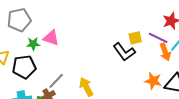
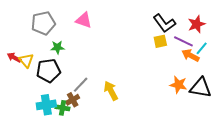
pink triangle: (51, 38) -> (84, 20), moved
black L-shape: (124, 52) -> (164, 23), moved
orange arrow: (165, 52) -> (191, 55), turned 138

